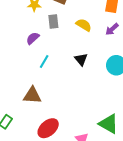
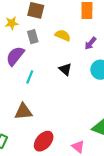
purple arrow: (112, 29) -> (90, 43), moved
purple semicircle: (33, 38) -> (15, 56), size x1.5

